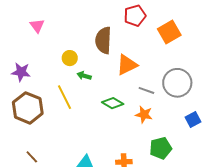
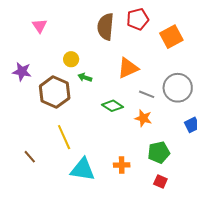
brown semicircle: (103, 40) -> (106, 27), moved
yellow line: (65, 97) -> (64, 137), moved
brown hexagon: (28, 108) -> (55, 92), moved

